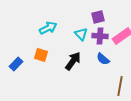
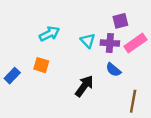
purple square: (98, 17) -> (120, 21), moved
black arrow: (73, 61) -> (84, 86), moved

